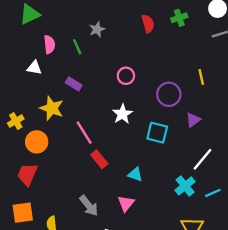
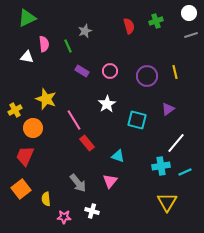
white triangle: (34, 68) -> (27, 57), moved
purple rectangle: (74, 84) -> (82, 71), moved
purple circle: (169, 94) -> (147, 76), moved
cyan cross: (185, 186) -> (161, 166), turned 30
orange square: (23, 213) -> (21, 189), turned -30

